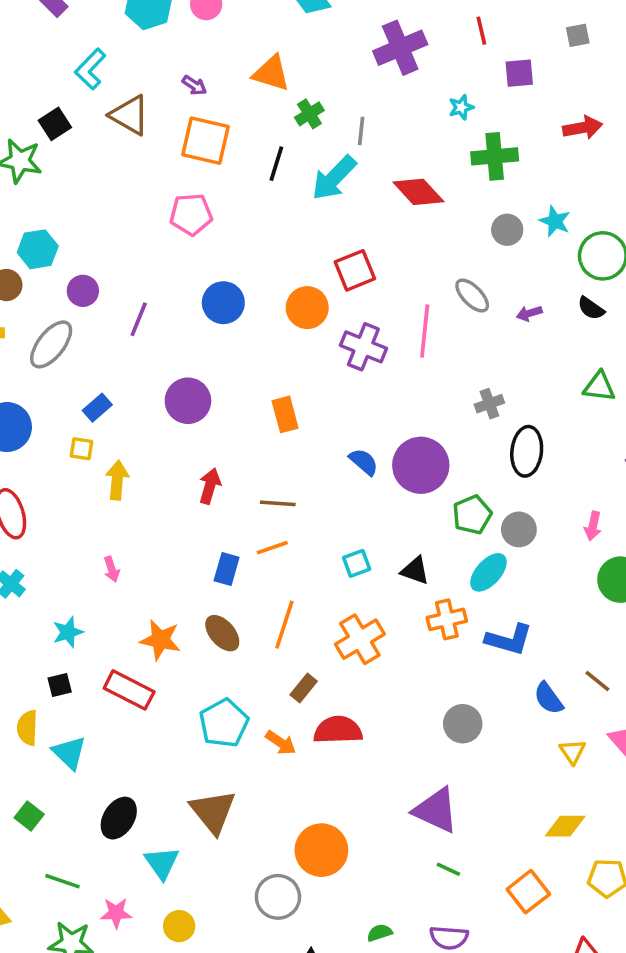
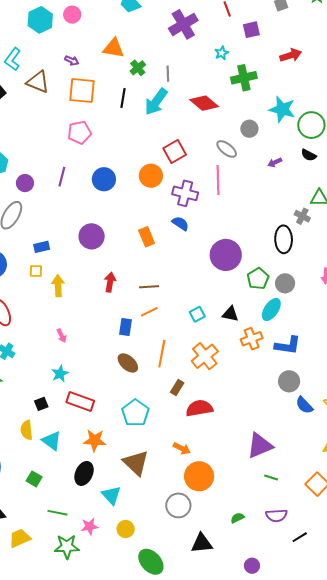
cyan star: (555, 221) -> (282, 109), size x1.5
gray circle: (507, 230) -> (249, 129), moved
gray ellipse: (472, 296) -> (227, 149), moved
purple line: (139, 319) -> (62, 177), moved
gray cross: (489, 404) -> (302, 216), moved, turned -35
blue rectangle: (97, 408) -> (42, 247), turned 35
blue semicircle: (364, 462) -> (180, 223), moved
cyan star: (68, 632) -> (60, 374), moved
orange star: (160, 640) -> (95, 440), moved
blue semicircle: (548, 698) -> (304, 405), moved
gray circle: (463, 724) -> (289, 381), moved
orange arrow: (281, 743) -> (182, 448), moved
purple triangle: (436, 810) -> (260, 446), turned -40

